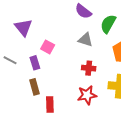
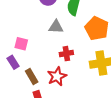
brown rectangle: (35, 87) -> (32, 76), moved
red star: (87, 95) -> (57, 76), moved

